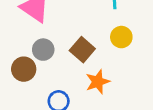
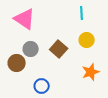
orange star: (98, 82) -> (91, 72), moved

